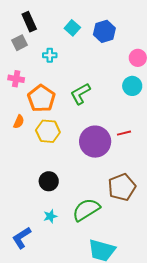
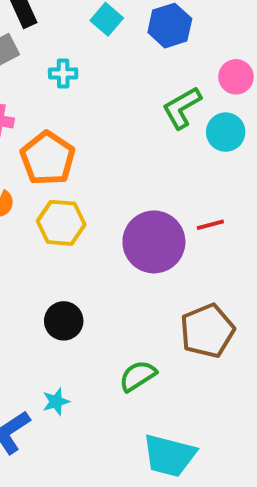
green L-shape: (80, 94) -> (182, 108), moved
green semicircle: (86, 210) -> (138, 376), size x0.7
cyan star: (50, 216) -> (56, 402), moved

